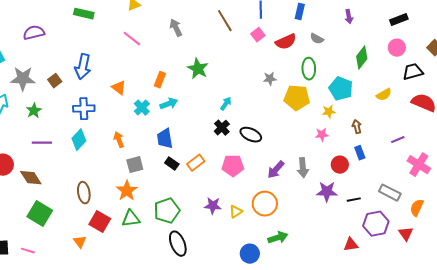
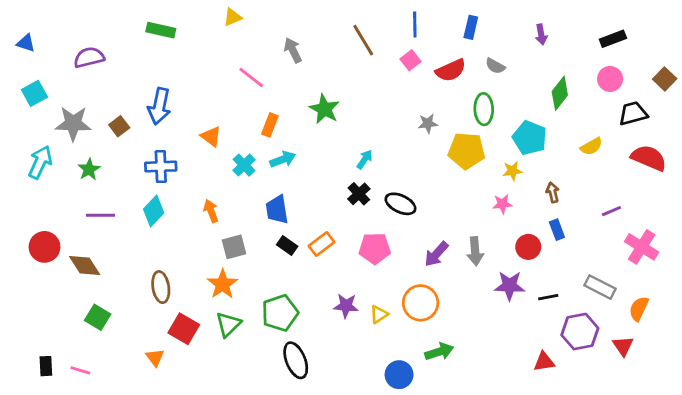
pink line: (132, 39) -> (251, 78), moved
green square: (40, 214) -> (98, 317), size x0.7
green triangle: (131, 219) -> (228, 324), turned -36

